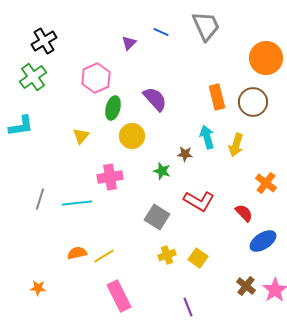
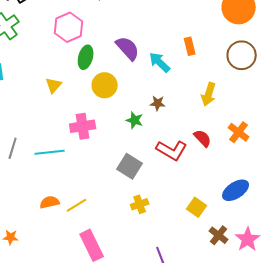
orange rectangle: (217, 97) -> (190, 46), size x0.7
brown circle: (253, 102) -> (242, 55), moved
cyan arrow: (207, 137) -> (160, 62), moved, turned -30
red semicircle: (244, 213) -> (203, 138), moved
yellow square: (198, 258) -> (197, 207), moved

